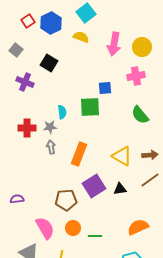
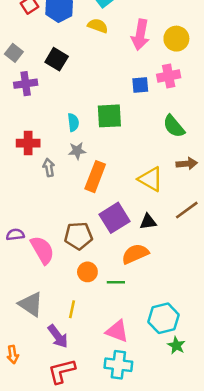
gray square: (16, 50) -> (14, 53), moved
purple cross: (25, 82) -> (26, 84), turned -30
blue square: (105, 88) -> (140, 85), moved
gray star: (50, 127) -> (77, 151), moved
gray arrow: (51, 147) -> (49, 168), moved
brown arrow: (150, 155) -> (187, 164), moved
orange semicircle: (138, 227) -> (135, 254), moved
pink semicircle: (45, 228) -> (42, 250), moved

